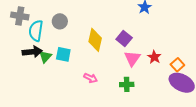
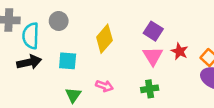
purple square: (124, 38) -> (153, 31), moved
yellow diamond: (95, 40) -> (104, 39), turned 35
green triangle: (45, 57) -> (73, 95), moved

